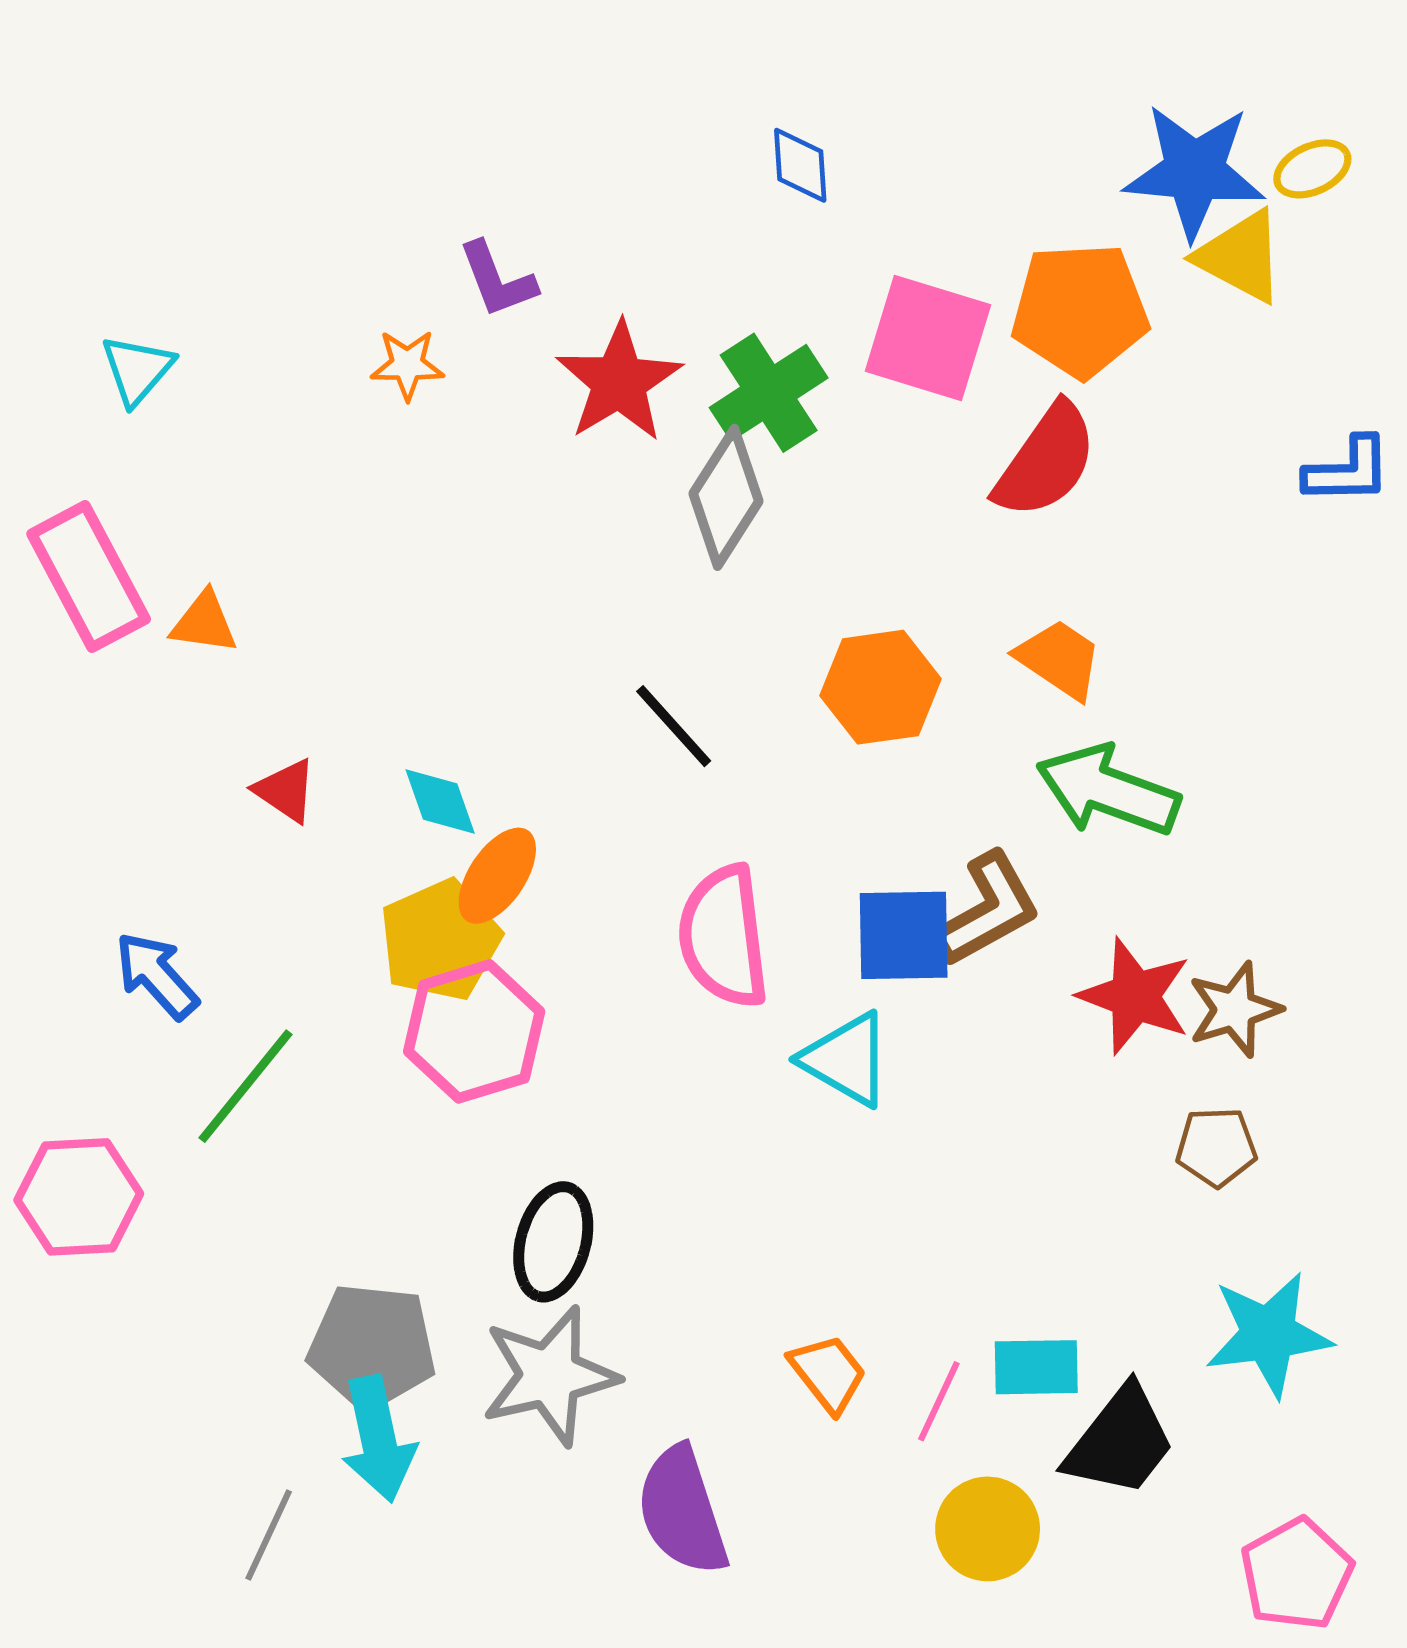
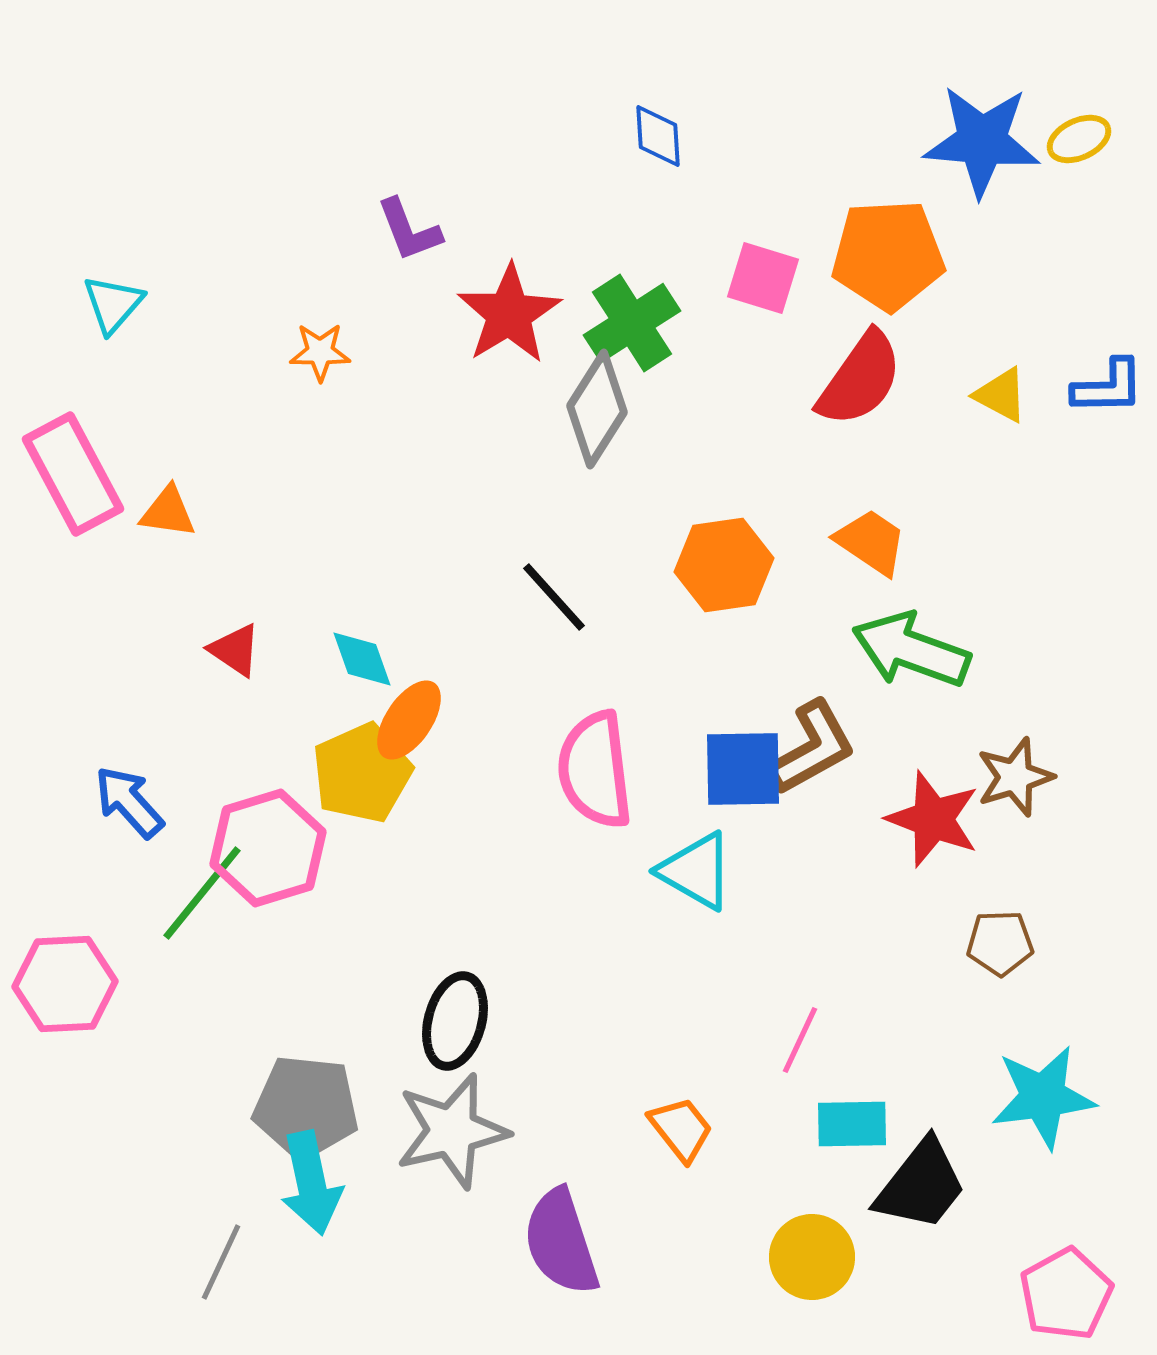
yellow triangle: (1241, 257) -> (1001, 395), moved, size x0.7
pink square: (928, 338) -> (763, 278), size x0.7
orange star: (407, 365) -> (320, 352), moved
brown star: (1235, 1010) -> (1015, 777), moved
pink hexagon: (474, 1031) -> (268, 848), moved
pink line: (939, 1401) -> (800, 1040), moved

